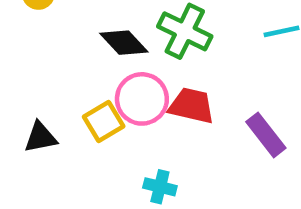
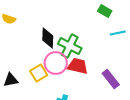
green cross: (185, 31) -> (70, 46), moved
black diamond: (124, 43) -> (48, 38), turned 45

